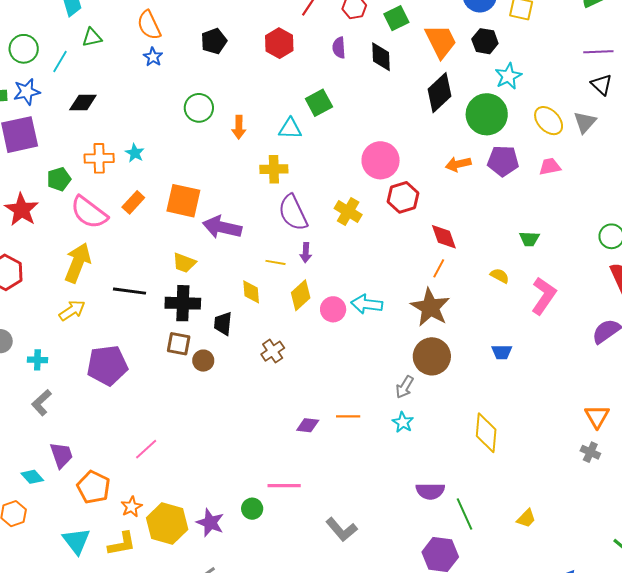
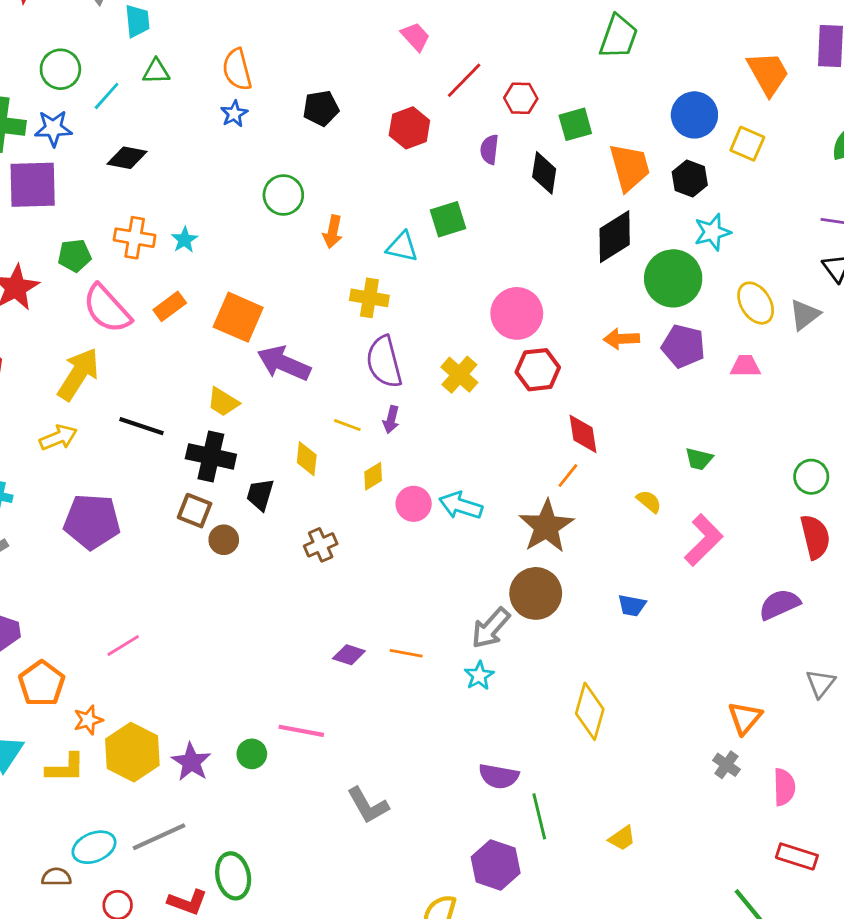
yellow diamond: (301, 295) -> (373, 476), size x0.7
gray arrow: (405, 387) -> (491, 628), size x1.4

